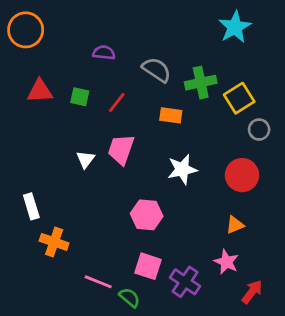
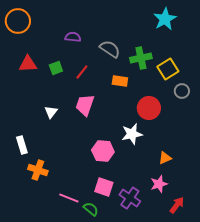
green square: (80, 97) -> (56, 68), turned -32
white triangle: (85, 159) -> (51, 112), moved
white star: (182, 169) -> (132, 134), moved
red circle: (242, 175) -> (149, 108), moved
pink star: (226, 262) -> (159, 184), turned 30

